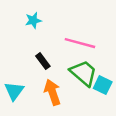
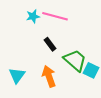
pink line: (80, 43) -> (55, 16), moved
black rectangle: (43, 61) -> (50, 44), moved

